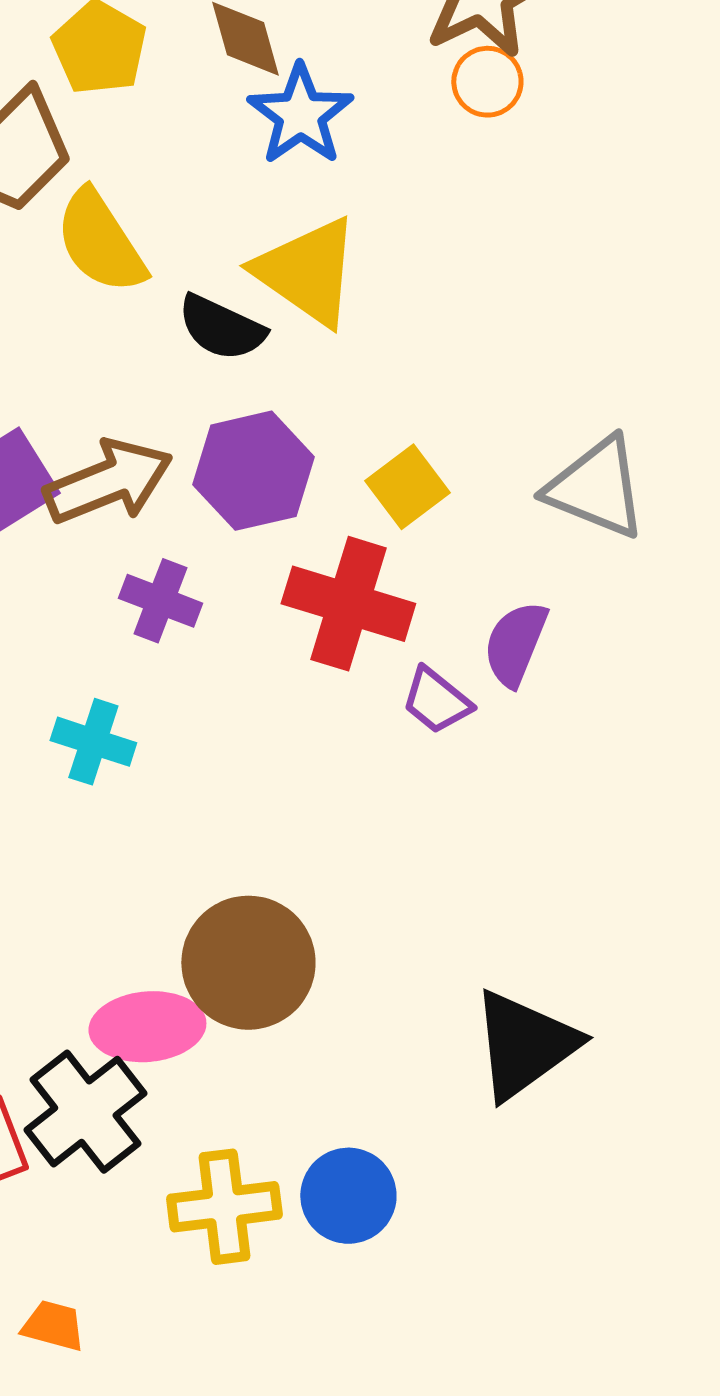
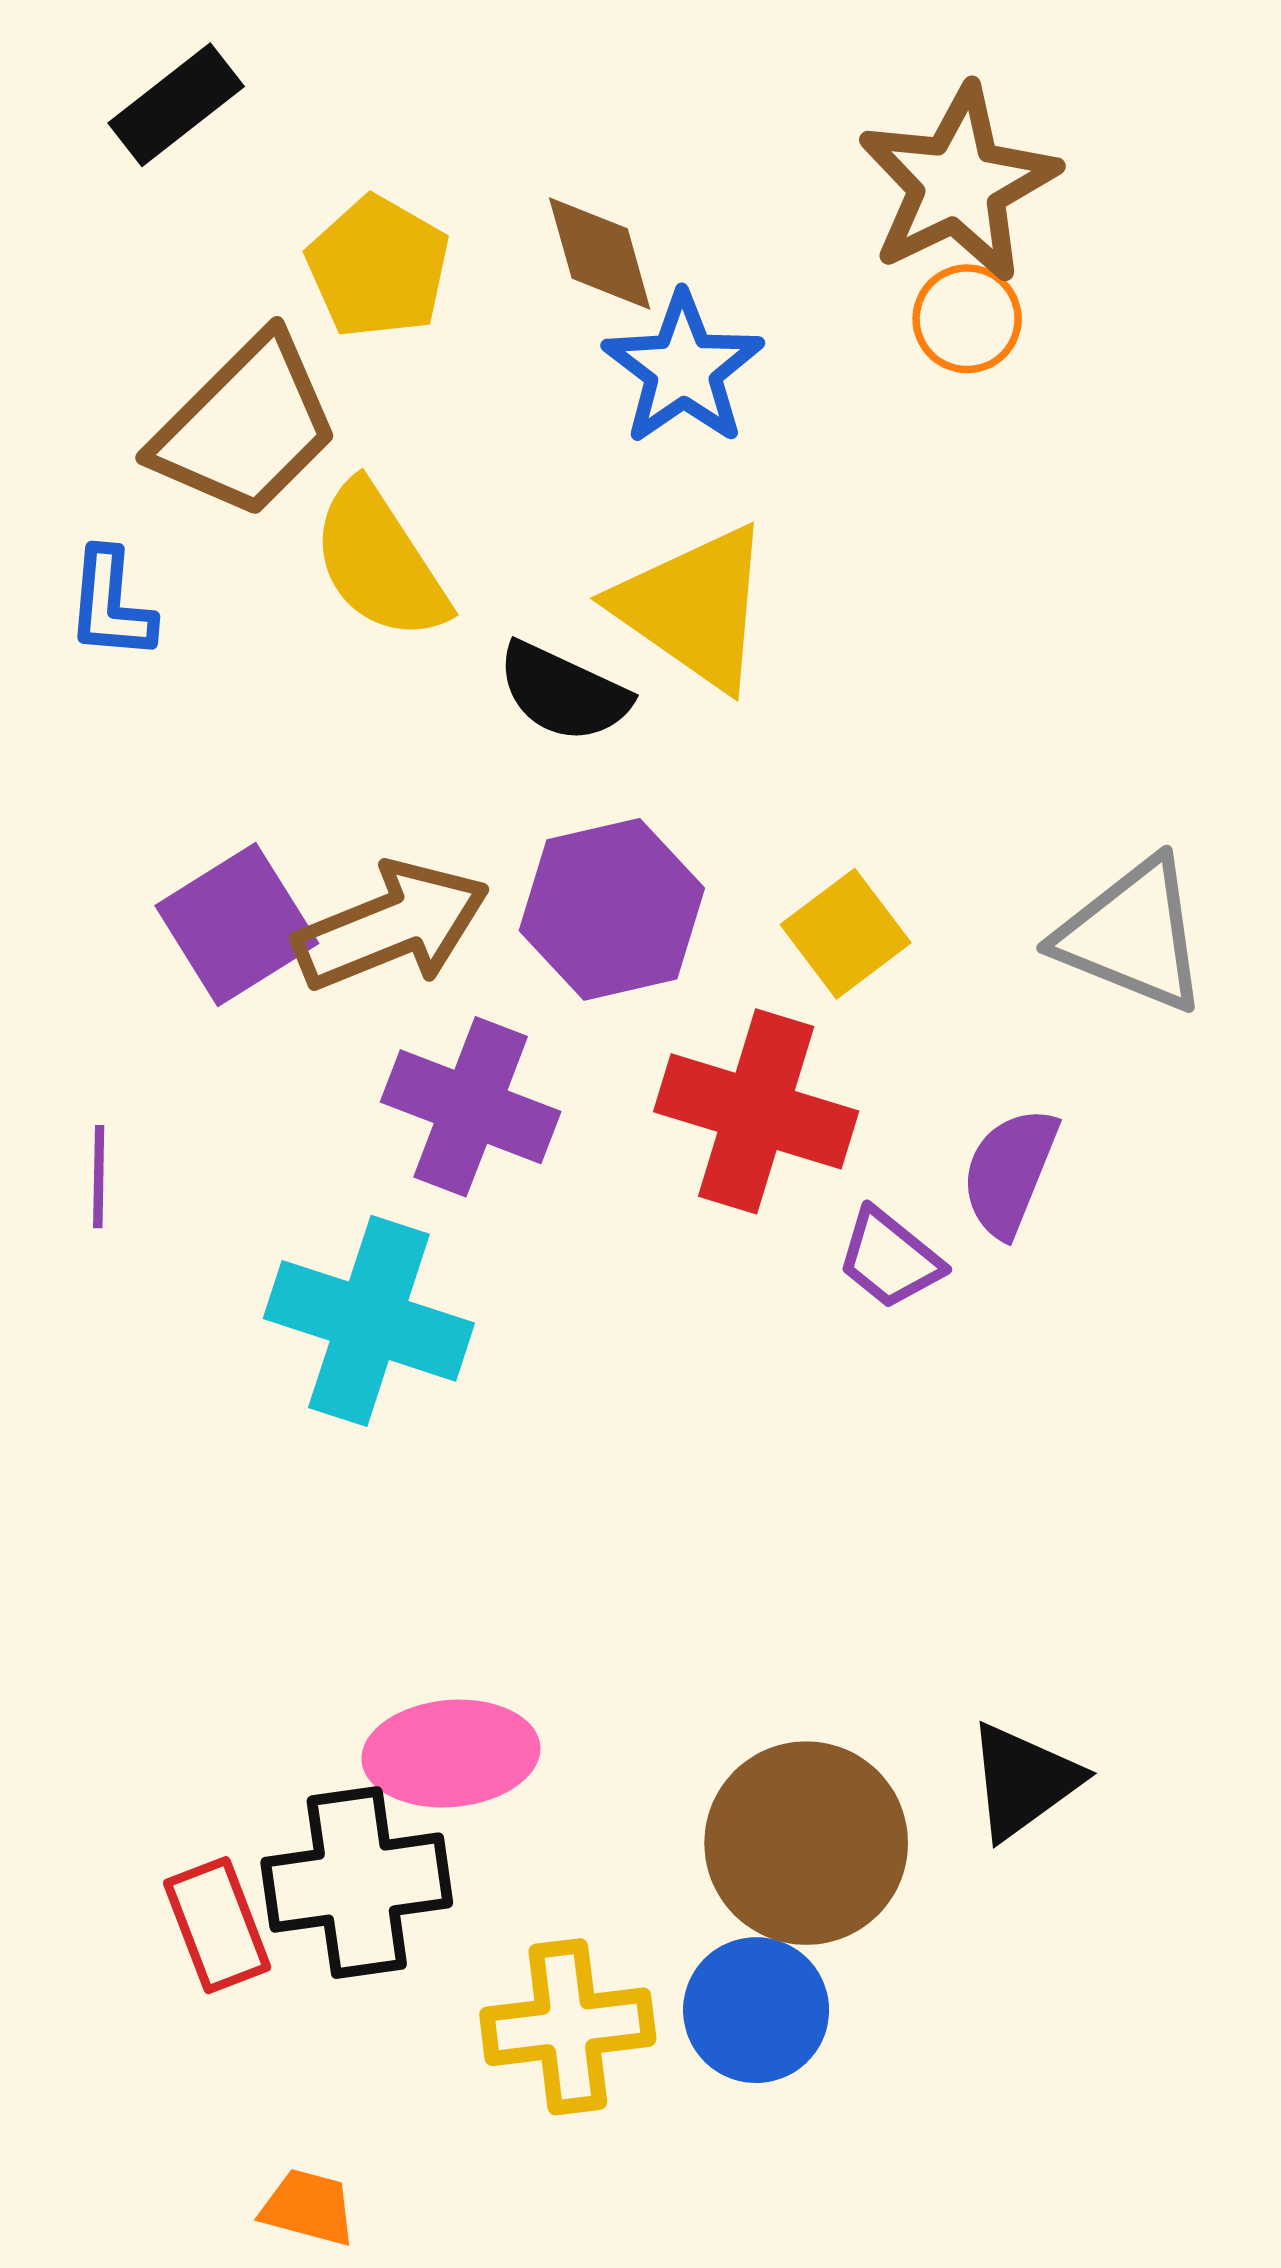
purple cross: (160, 601) -> (471, 1107), size x1.4
cyan cross: (93, 742) -> (369, 1321), size x1.6
brown circle: (248, 963) -> (806, 1843), moved
black triangle: (524, 1045) -> (1023, 1781), size x0.7
black cross: (85, 1112) -> (357, 1883), turned 30

